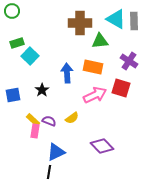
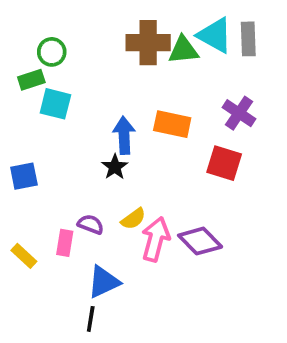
green circle: (12, 11) -> (52, 52), moved
green triangle: (100, 41) -> (183, 50), moved
cyan square: (30, 56) -> (55, 104), turned -30
black star: (42, 90) -> (115, 167), moved
pink arrow: (95, 95) -> (156, 239), moved, turned -50
yellow rectangle: (33, 120) -> (24, 256), moved
purple diamond: (102, 146) -> (200, 241), moved

